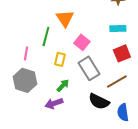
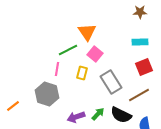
green line: (46, 36) -> (68, 50), turned 48
pink square: (82, 42) -> (95, 54), moved
pink line: (26, 53) -> (57, 69), moved
green arrow: (63, 85) -> (98, 114), moved

